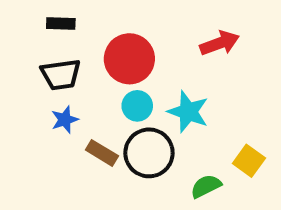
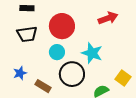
cyan circle: (137, 106) -> (57, 52), moved
blue star: (65, 120) -> (20, 73), moved
brown rectangle: (102, 153) -> (43, 86), moved

